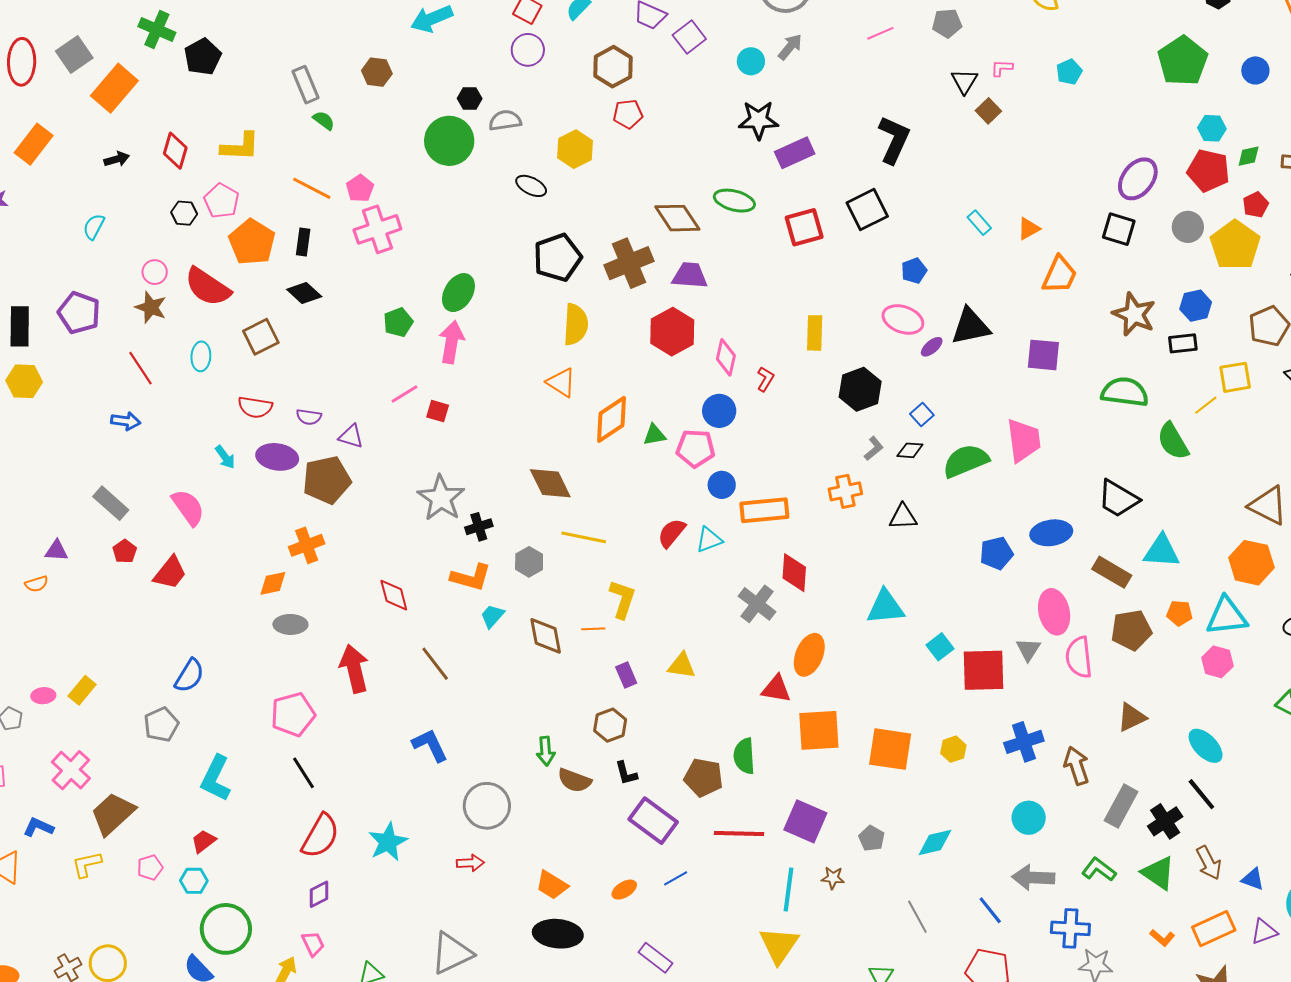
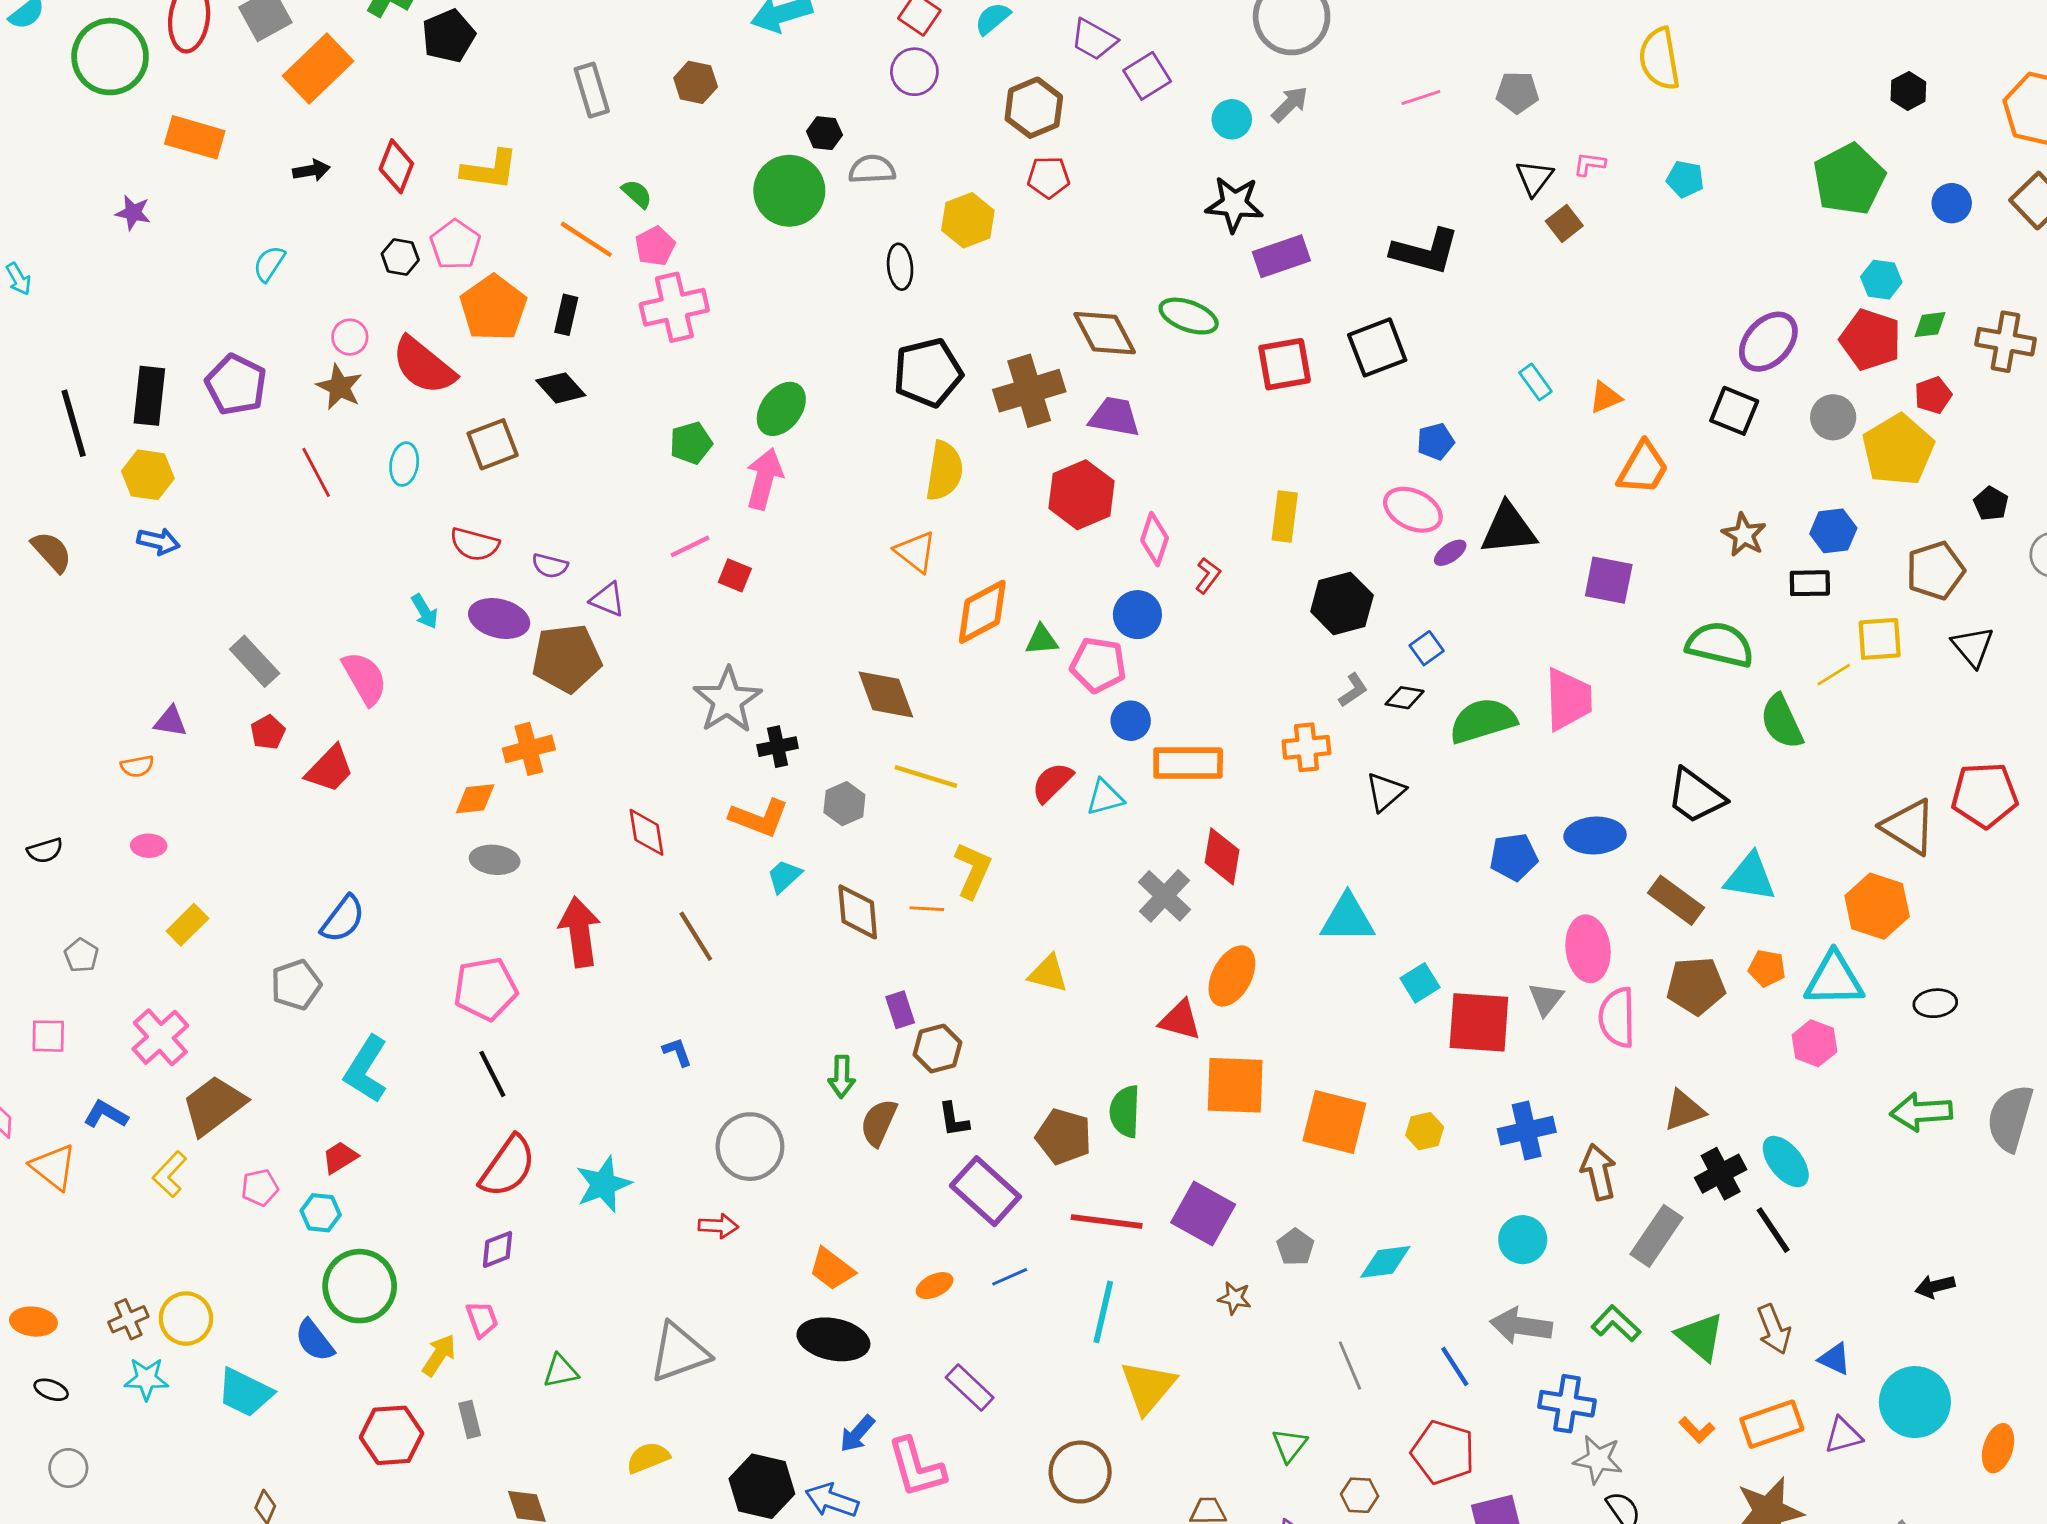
cyan pentagon: (1069, 72) -> (1685, 179), turned 30
green semicircle: (324, 120) -> (637, 194), moved
black L-shape: (894, 140) -> (1425, 251), turned 75
orange rectangle: (34, 144) -> (195, 137), turned 63
black ellipse: (531, 186) -> (900, 267), turned 52
brown star: (1134, 314) -> (1744, 535), size x0.7
blue arrow: (126, 421) -> (158, 541), moved
black triangle: (903, 517) -> (1385, 792), turned -44
purple rectangle: (626, 675) -> (900, 1010), moved
pink ellipse: (43, 696) -> (149, 846), moved
blue L-shape: (430, 745) -> (677, 1052), size x0.6
brown semicircle: (574, 780) -> (879, 1123), turned 88
black cross: (1165, 821) -> (1721, 1174), moved
yellow L-shape: (87, 864) -> (170, 1174), turned -40
cyan line: (789, 890) -> (1103, 1312), moved

